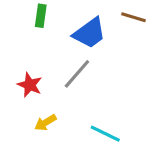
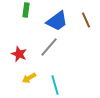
brown line: (134, 17) -> (86, 20), moved, turned 49
cyan line: (105, 134) -> (55, 85), moved, turned 48

